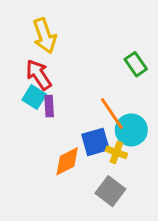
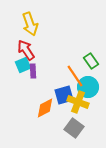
green rectangle: (136, 64) -> (91, 61), moved
cyan square: (34, 97) -> (23, 65), turned 35
yellow cross: (116, 152) -> (78, 102), size x1.5

